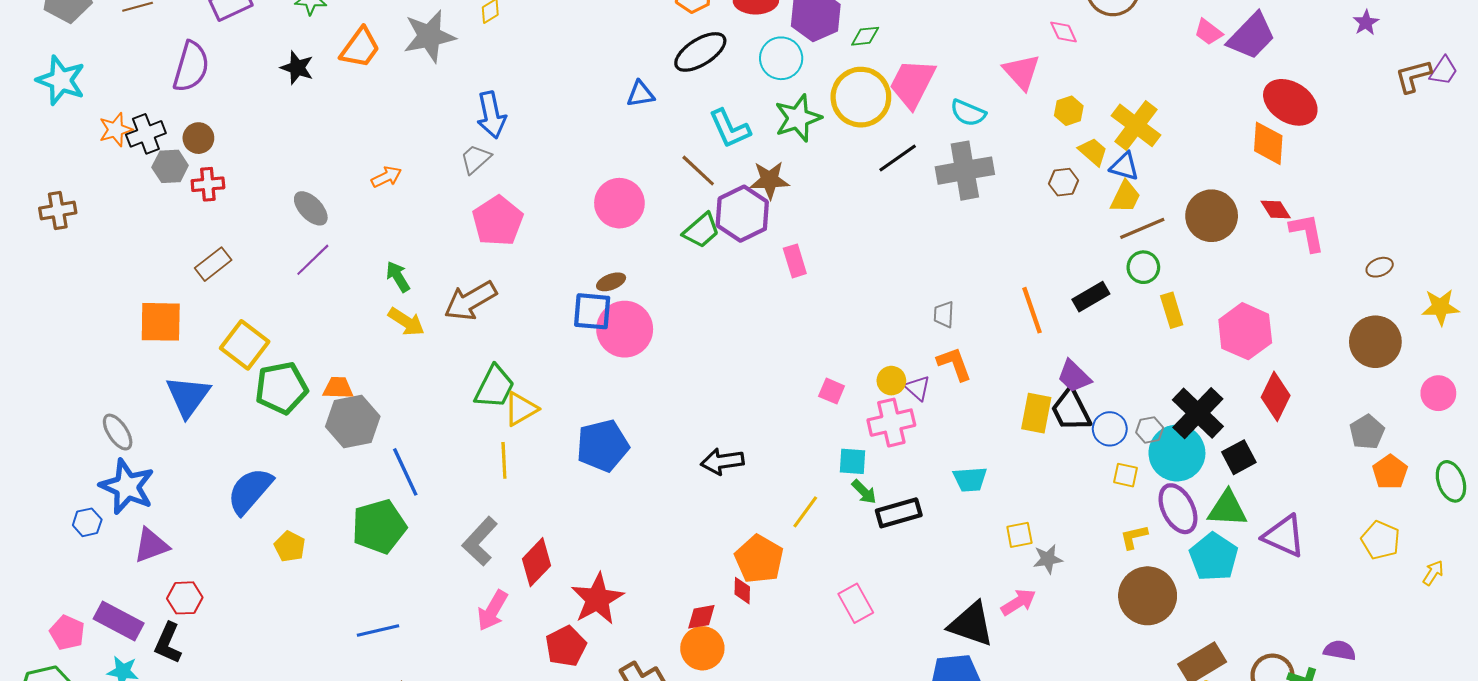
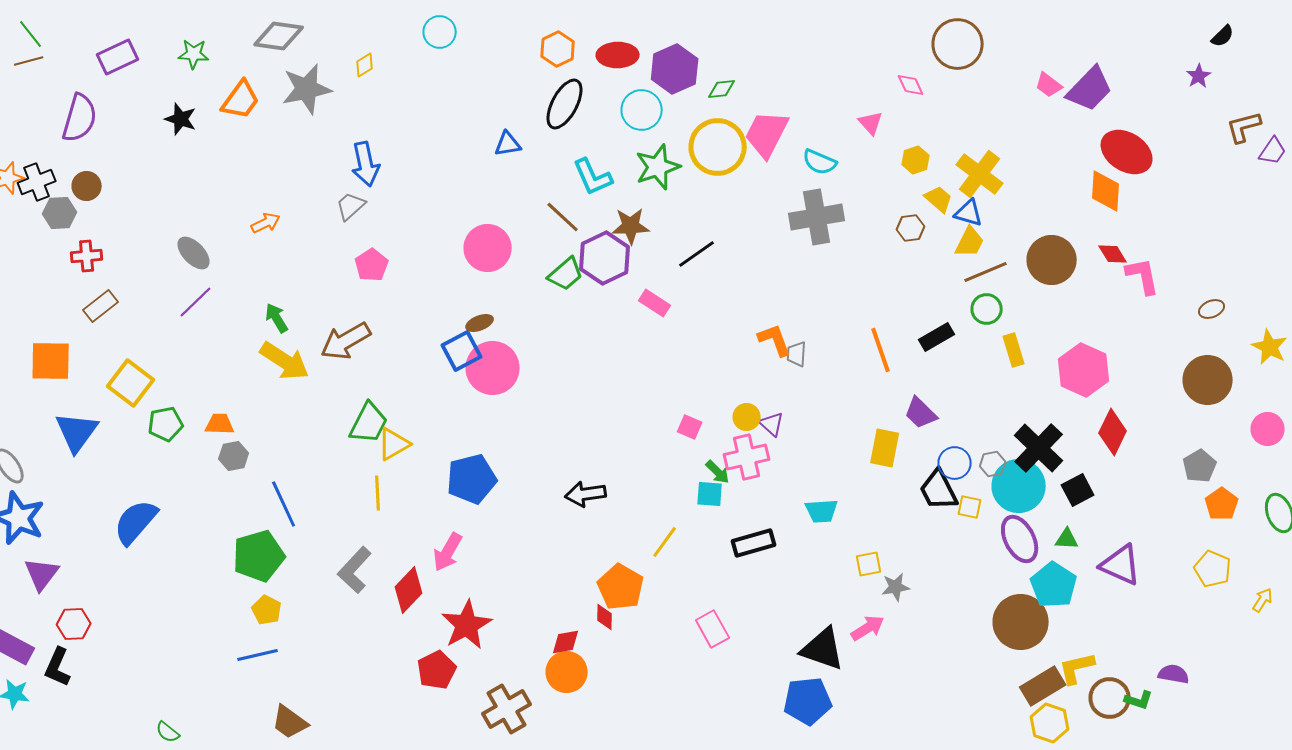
black ellipse: (700, 52) -> (565, 104), turned -30
purple trapezoid: (1444, 71) -> (1273, 151), moved
pink triangle: (1022, 72) -> (871, 123), size x0.7
black line: (898, 158) -> (697, 254), moved
red cross: (208, 184) -> (87, 256), moved
pink pentagon: (498, 221) -> (372, 265), size x0.7
pink rectangle: (795, 261) -> (655, 303), turned -40
yellow star: (1440, 307) -> (1270, 347), turned 30
blue square: (592, 311) -> (462, 351), turned -33
yellow arrow: (406, 322) -> (285, 361), size x1.4
orange L-shape: (954, 364) -> (775, 340), moved
green pentagon: (281, 388) -> (166, 424), size x0.7
black trapezoid: (1071, 410) -> (939, 490), moved
gray hexagon: (353, 422) -> (234, 456), size x0.6
green arrow: (864, 492) -> (718, 472), moved
green triangle: (1227, 509) -> (1067, 539), size x0.6
yellow L-shape: (1134, 537) -> (1077, 668), moved, size x1.4
purple triangle: (151, 545) -> (42, 574), turned -33
yellow pentagon: (290, 546) -> (267, 610), moved
brown circle: (1148, 596) -> (1021, 622), moved
pink arrow: (492, 611) -> (448, 552), moved

